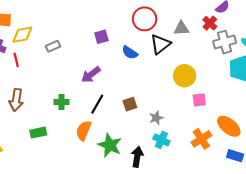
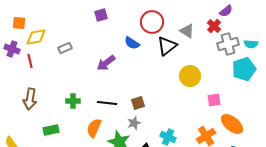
gray triangle: (181, 28) -> (187, 31), turned 35
purple square: (101, 37) -> (101, 15), moved
blue semicircle: (130, 53) -> (132, 43), moved
purple arrow: (91, 75) -> (106, 63), moved
pink square: (199, 100) -> (214, 100), moved
black line: (97, 104) -> (107, 103), turned 66
gray star: (156, 118) -> (134, 123), moved

